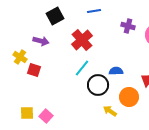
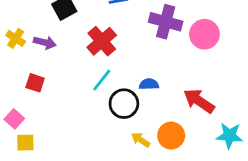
purple cross: (128, 26) -> (166, 22), size x1.6
yellow cross: (20, 57) -> (16, 38), moved
orange circle: (129, 97) -> (171, 136), moved
pink square: (46, 116) -> (14, 119), moved

